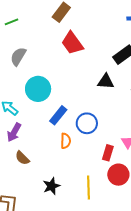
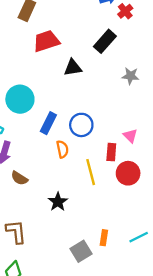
red trapezoid: (72, 43) -> (46, 41), turned 120
black triangle: (106, 81) -> (73, 68), moved
yellow line: (88, 188) -> (91, 172), moved

